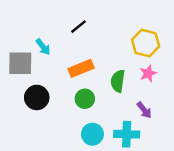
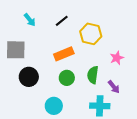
yellow hexagon: (146, 43) -> (91, 34), moved
cyan arrow: (43, 47) -> (30, 20), moved
green semicircle: (118, 81) -> (93, 75), moved
cyan circle: (92, 134) -> (54, 106), moved

